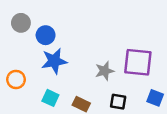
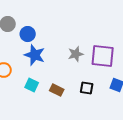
blue star: (54, 61) -> (35, 55), turned 30
gray star: (105, 71) -> (76, 54), moved

